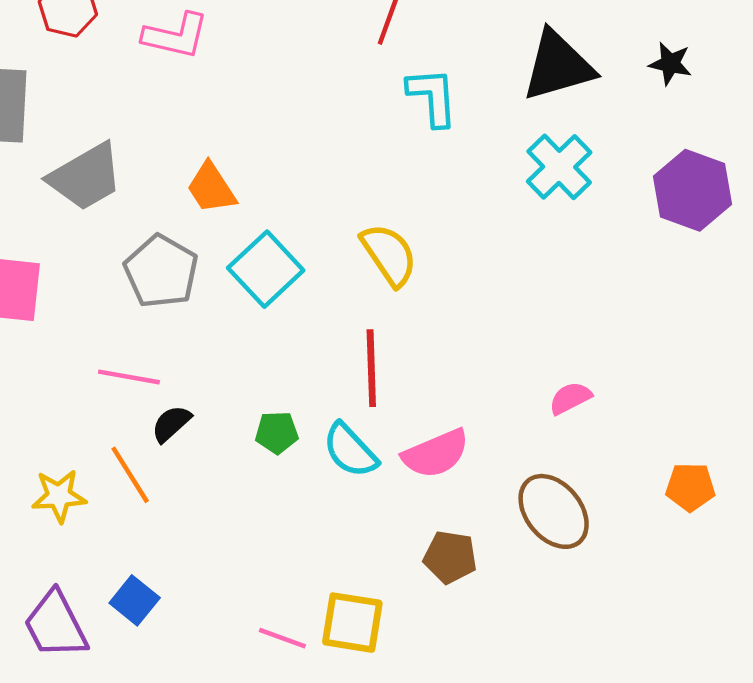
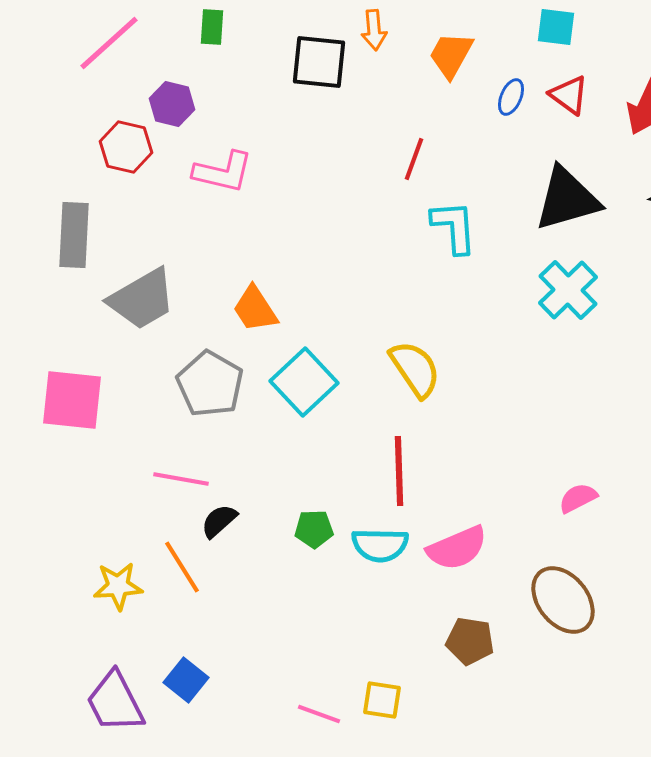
cyan semicircle: (350, 450) -> (380, 545), turned -46
yellow square: (352, 623) -> (382, 700), size x0.7

